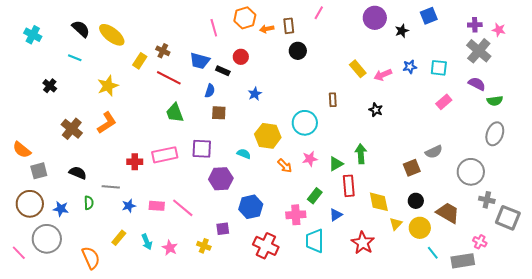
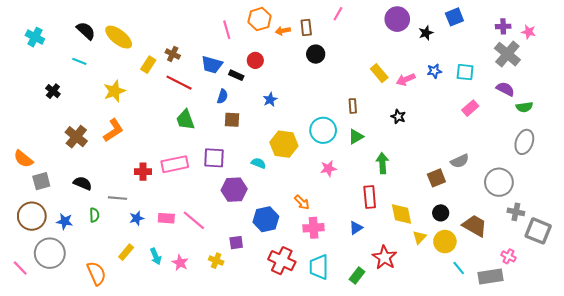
green triangle: (336, 164) -> (356, 137), moved
orange arrow: (285, 166) -> (302, 202), moved
green rectangle: (315, 196) -> (357, 275), moved
cyan trapezoid: (315, 241) -> (319, 267), moved

